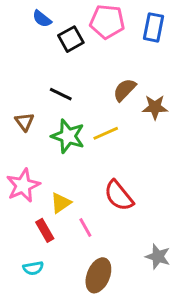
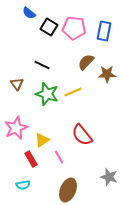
pink pentagon: (107, 22) -> (74, 28), moved
blue rectangle: (154, 27) -> (104, 31), moved
black square: (71, 39) -> (49, 27), turned -30

